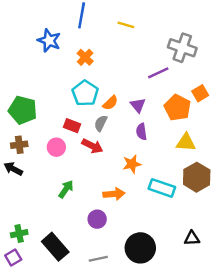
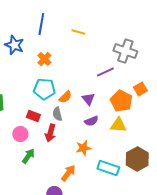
cyan pentagon: (85, 93) -> (44, 89), turned -30
gray semicircle: (101, 123) -> (57, 114), turned -40
purple semicircle: (141, 132) -> (91, 121), turned -104
yellow triangle: (186, 142) -> (118, 125), moved
red arrow: (92, 146) -> (50, 133), turned 78
green arrow: (66, 189) -> (28, 156), moved
orange arrow: (114, 194) -> (68, 173), turned -48

